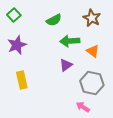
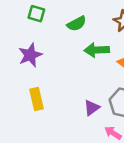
green square: (14, 15) -> (36, 14), moved, turned -32
purple triangle: (66, 65) -> (92, 108), moved

